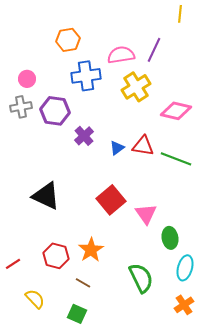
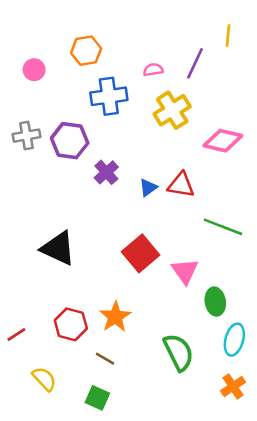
yellow line: (180, 14) -> (228, 35), moved
pink semicircle: (121, 55) -> (153, 70), size x0.6
pink circle: (27, 79) -> (34, 70), moved
green line: (176, 159) -> (223, 227), moved

